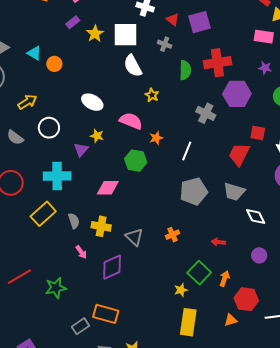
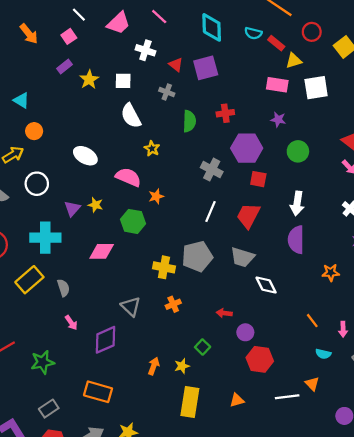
white square: (125, 35) -> (123, 81), size x0.6
red cross: (217, 63) -> (225, 113), size x0.6
orange circle: (54, 64) -> (34, 131), moved
red square: (258, 133) -> (258, 179), moved
yellow star: (97, 136) -> (95, 205), moved
white line: (187, 151) -> (210, 211), moved
yellow cross: (101, 226) -> (164, 267), moved
purple circle: (259, 255) -> (245, 332), moved
green square: (199, 273) -> (203, 347), size x0.6
orange arrow: (225, 279) -> (154, 366), moved
red hexagon: (246, 299) -> (260, 359), moved
gray rectangle: (80, 326) -> (49, 409), moved

